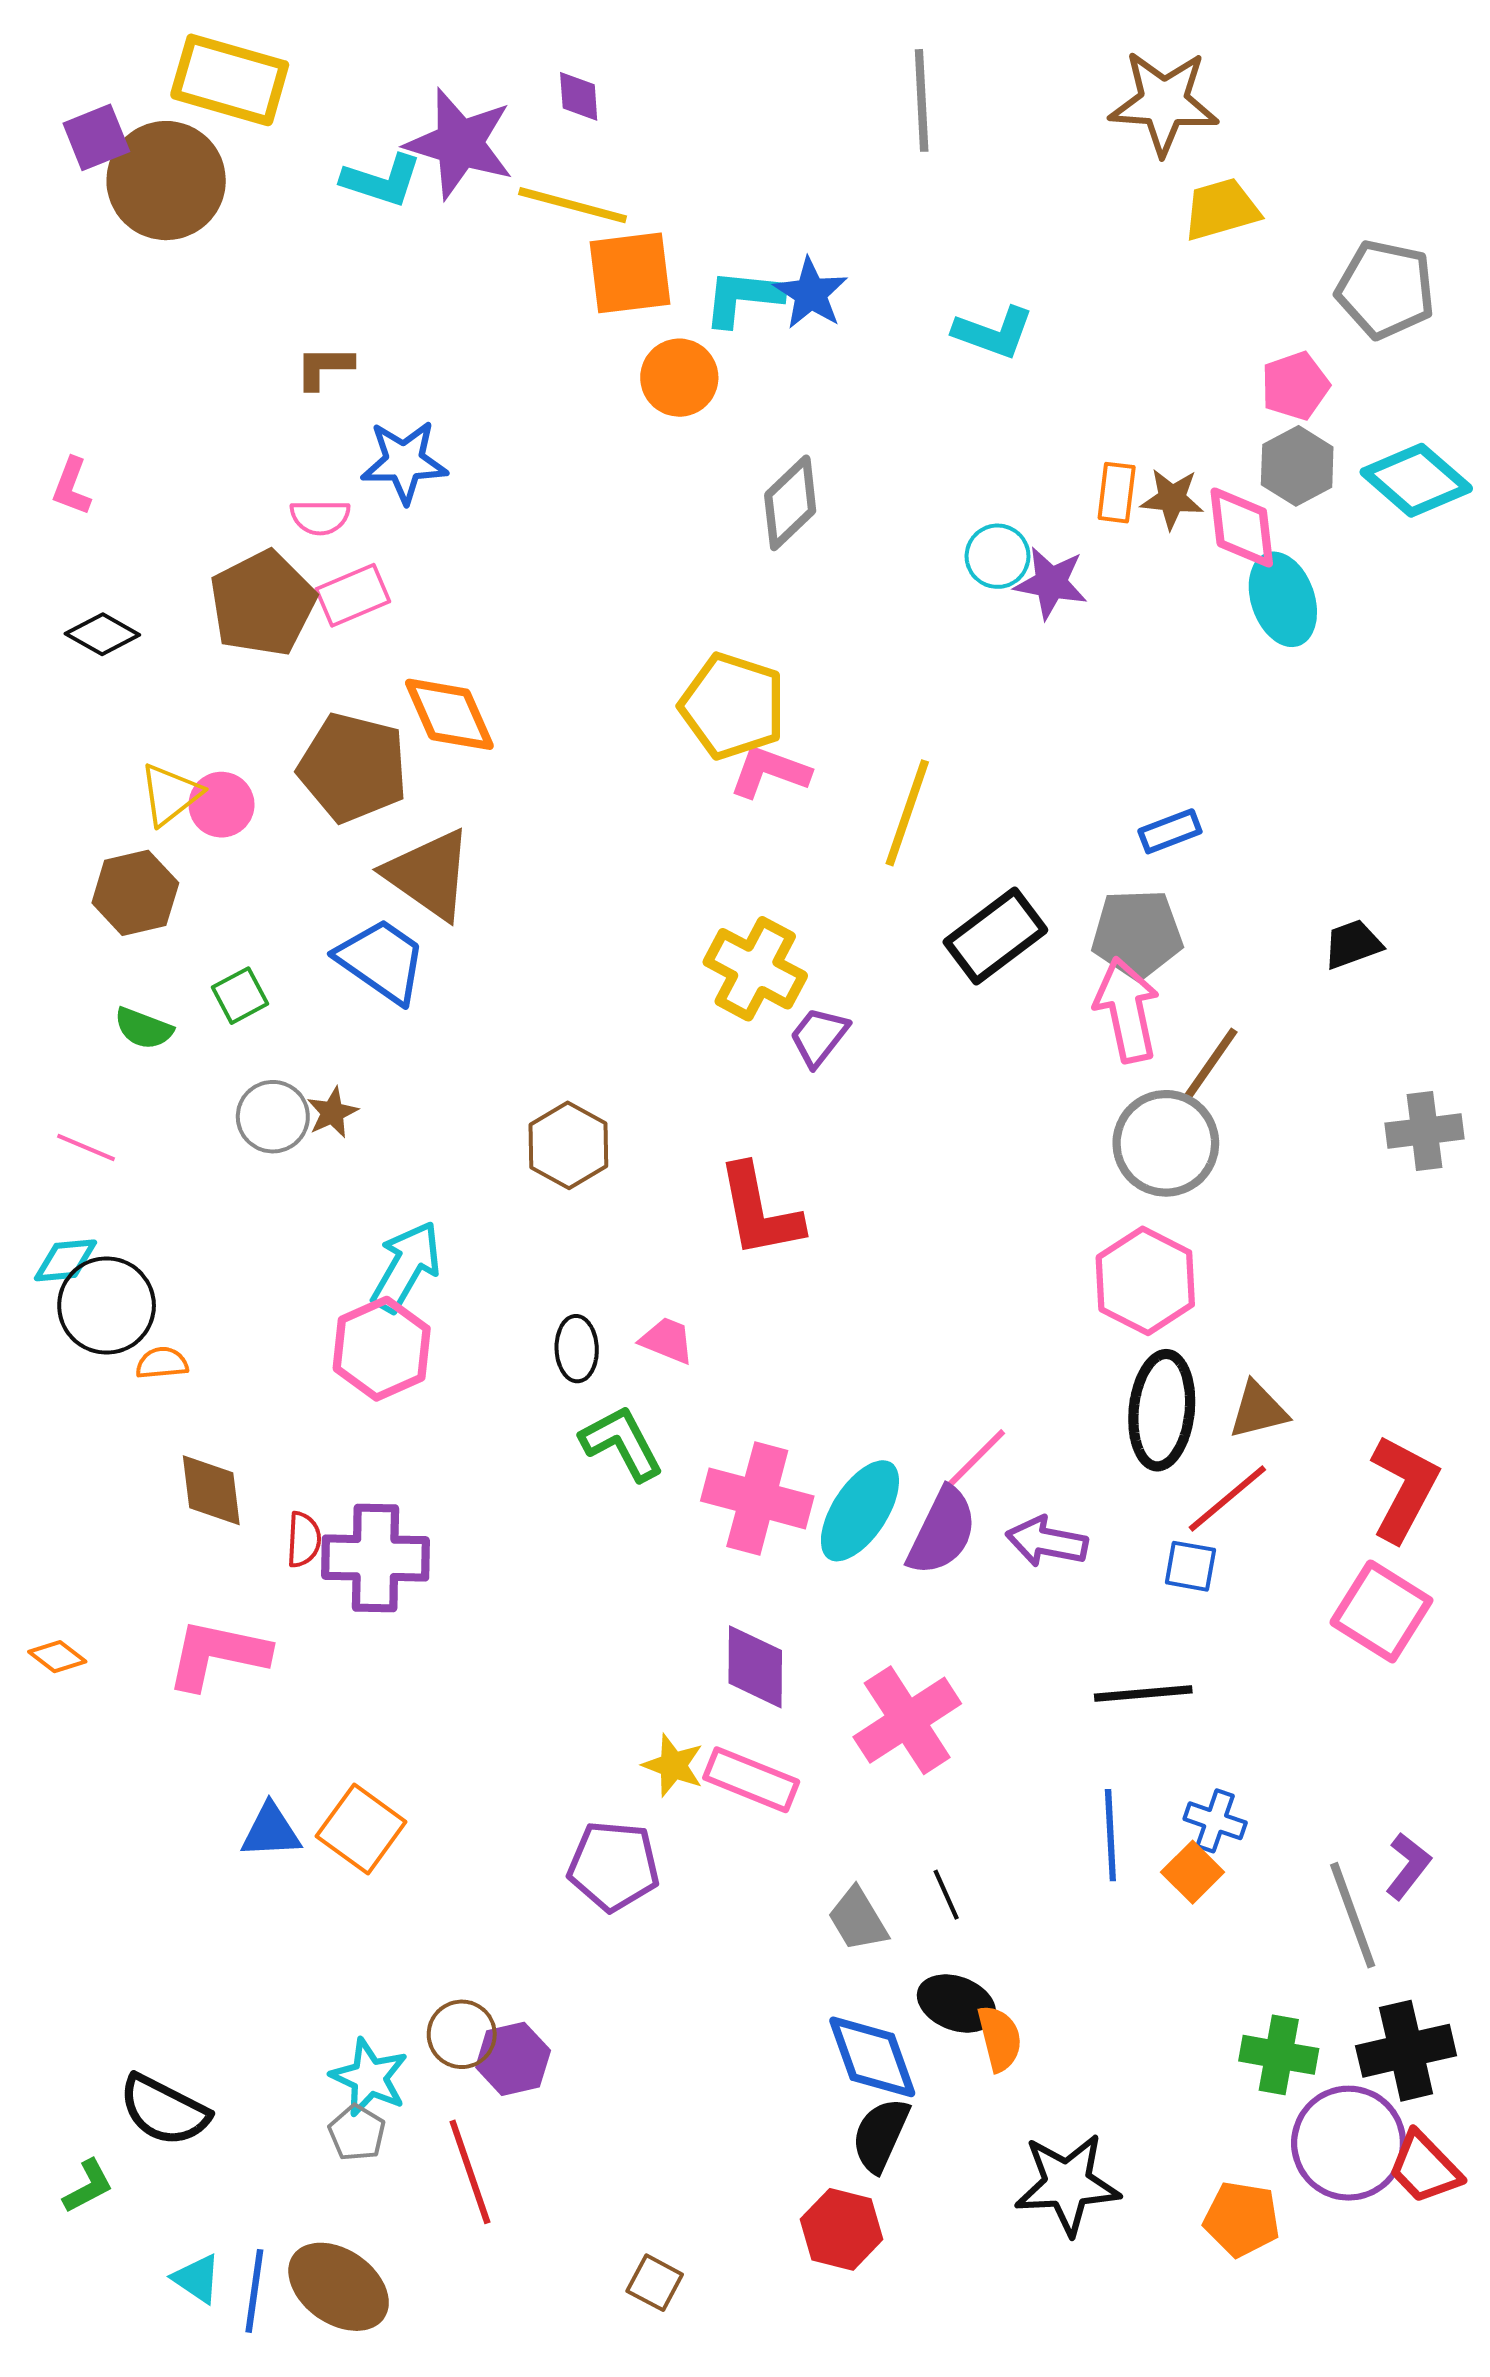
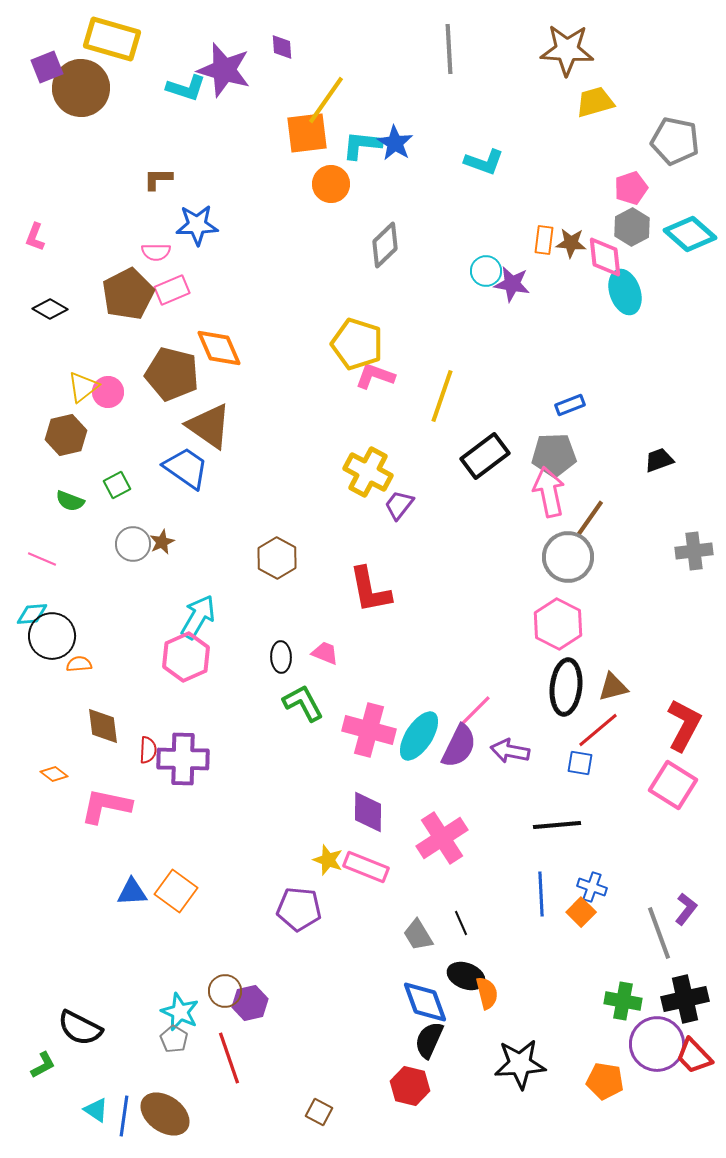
yellow line: (573, 205) -> (326, 100), moved, turned -70
orange diamond: (57, 1657) -> (54, 774), moved

